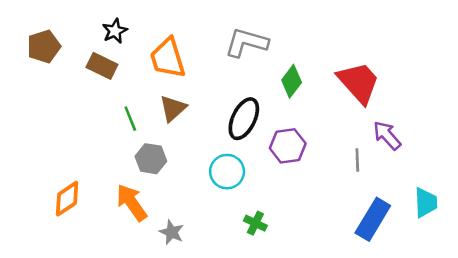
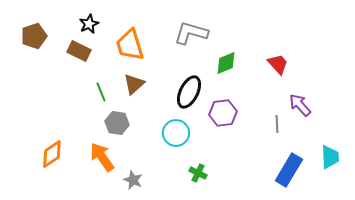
green diamond: (292, 81) -> (226, 63), turned 30
red trapezoid: (359, 83) -> (278, 64), size x0.6

